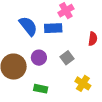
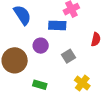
blue semicircle: (28, 26) -> (22, 15), moved
purple circle: (39, 58) -> (41, 46), moved

